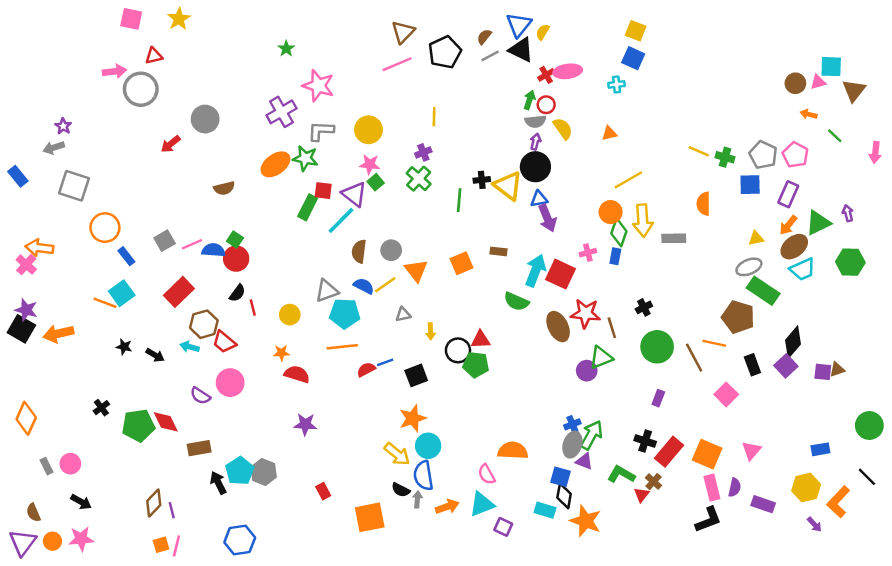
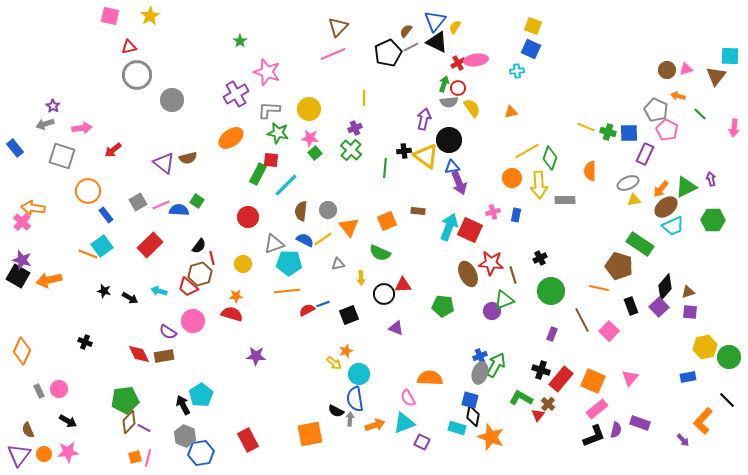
black pentagon: (445, 52) -> (388, 53), moved
cyan square: (831, 67) -> (730, 56), moved
pink arrow: (114, 71) -> (82, 128), moved
gray circle: (141, 89) -> (137, 75), moved
purple arrow: (535, 142) -> (424, 119), moved, size x1.5
red arrow: (171, 144) -> (113, 150), moved
gray pentagon: (763, 155) -> (656, 110), moved
green star: (305, 158) -> (278, 133), moved
blue square: (750, 185) -> (629, 133), moved
purple triangle: (354, 194) -> (164, 163), moved
purple rectangle: (788, 194) -> (645, 154), moved
green diamond: (619, 232) -> (550, 158), moved
red circle: (236, 259) -> (248, 217), moved
gray ellipse: (749, 267) -> (628, 183), moved
green semicircle: (516, 301) -> (380, 253), moved
brown hexagon: (204, 324) -> (200, 274), moved
brown line: (694, 358) -> (582, 320), moved
green pentagon: (476, 365) -> (443, 306), moved
brown triangle: (837, 369) -> (688, 292), moved
red semicircle: (297, 374) -> (232, 314), moved
black cross: (101, 408) -> (85, 342), turned -32
orange star: (413, 418) -> (346, 351), size x0.6
green pentagon: (138, 426) -> (125, 400), moved
brown rectangle: (199, 448) -> (164, 356), moved
yellow arrow: (397, 454) -> (334, 363), moved, size x0.7
purple triangle: (584, 461) -> (396, 328), moved
gray hexagon: (264, 472) -> (185, 436), moved
pink rectangle: (712, 488) -> (597, 409), turned 65
purple semicircle: (735, 488) -> (616, 430), moved
yellow hexagon: (806, 488) -> (705, 347), moved
red rectangle: (323, 491) -> (248, 440), moved, size x1.6
purple line: (172, 510) -> (144, 428), turned -48

